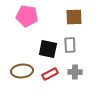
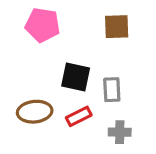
gray rectangle: (70, 45) -> (112, 90), moved
gray cross: (75, 72) -> (120, 132), moved

